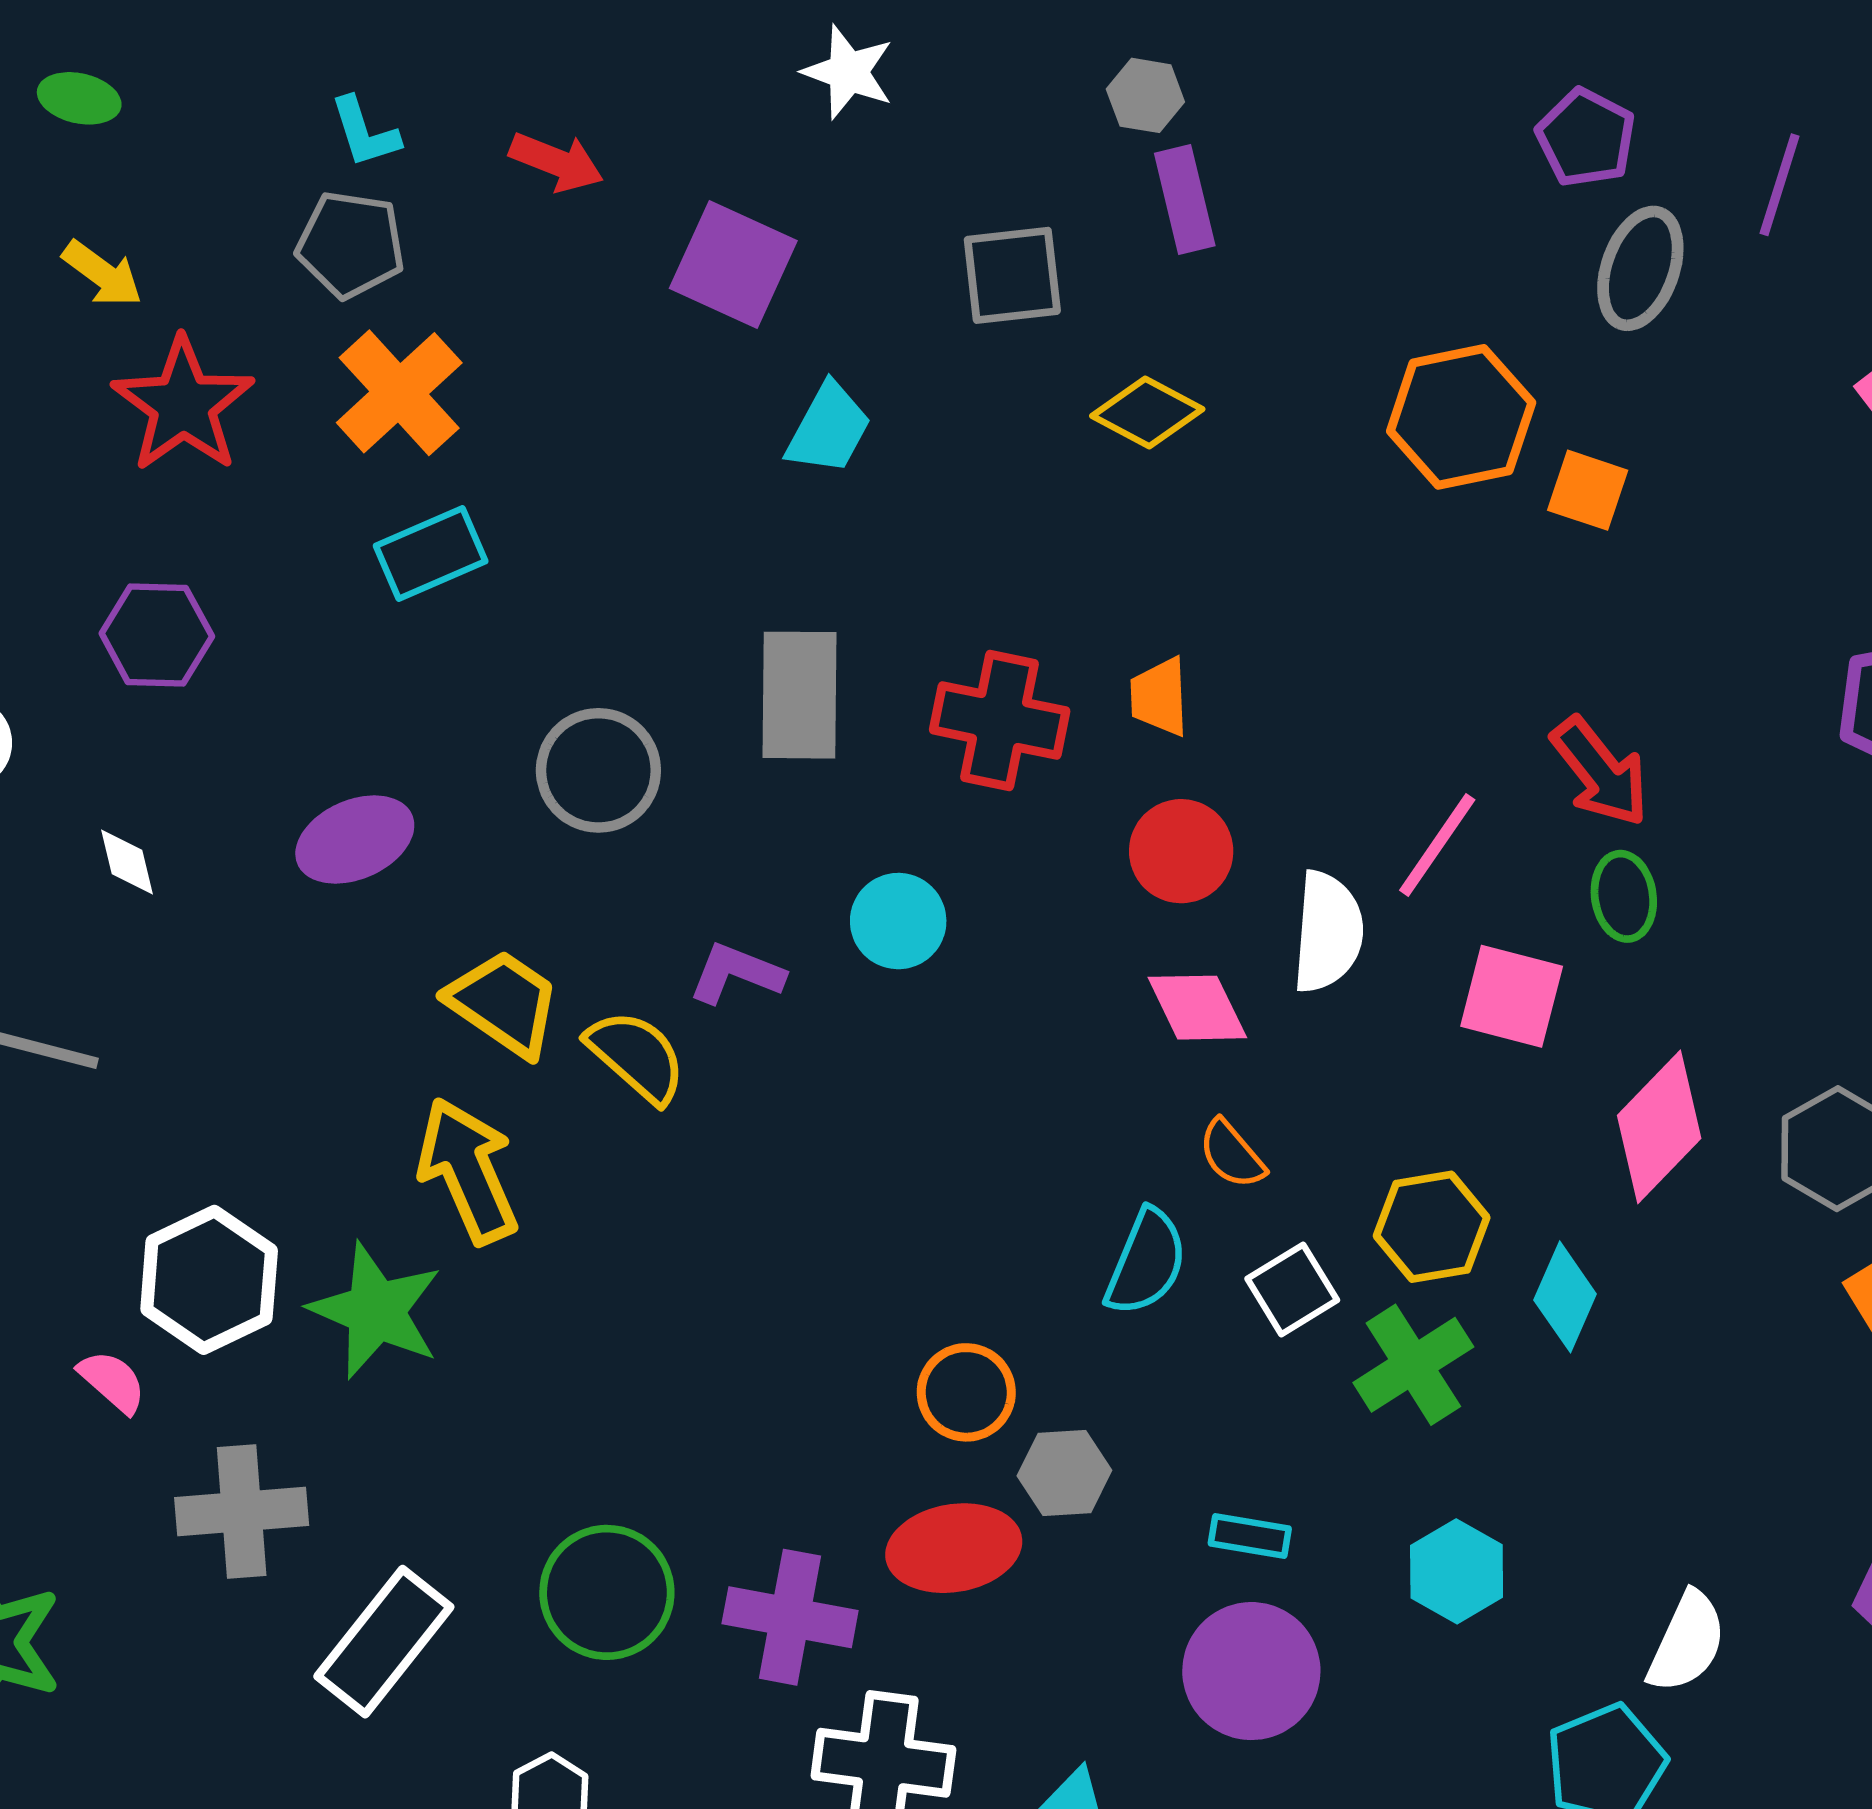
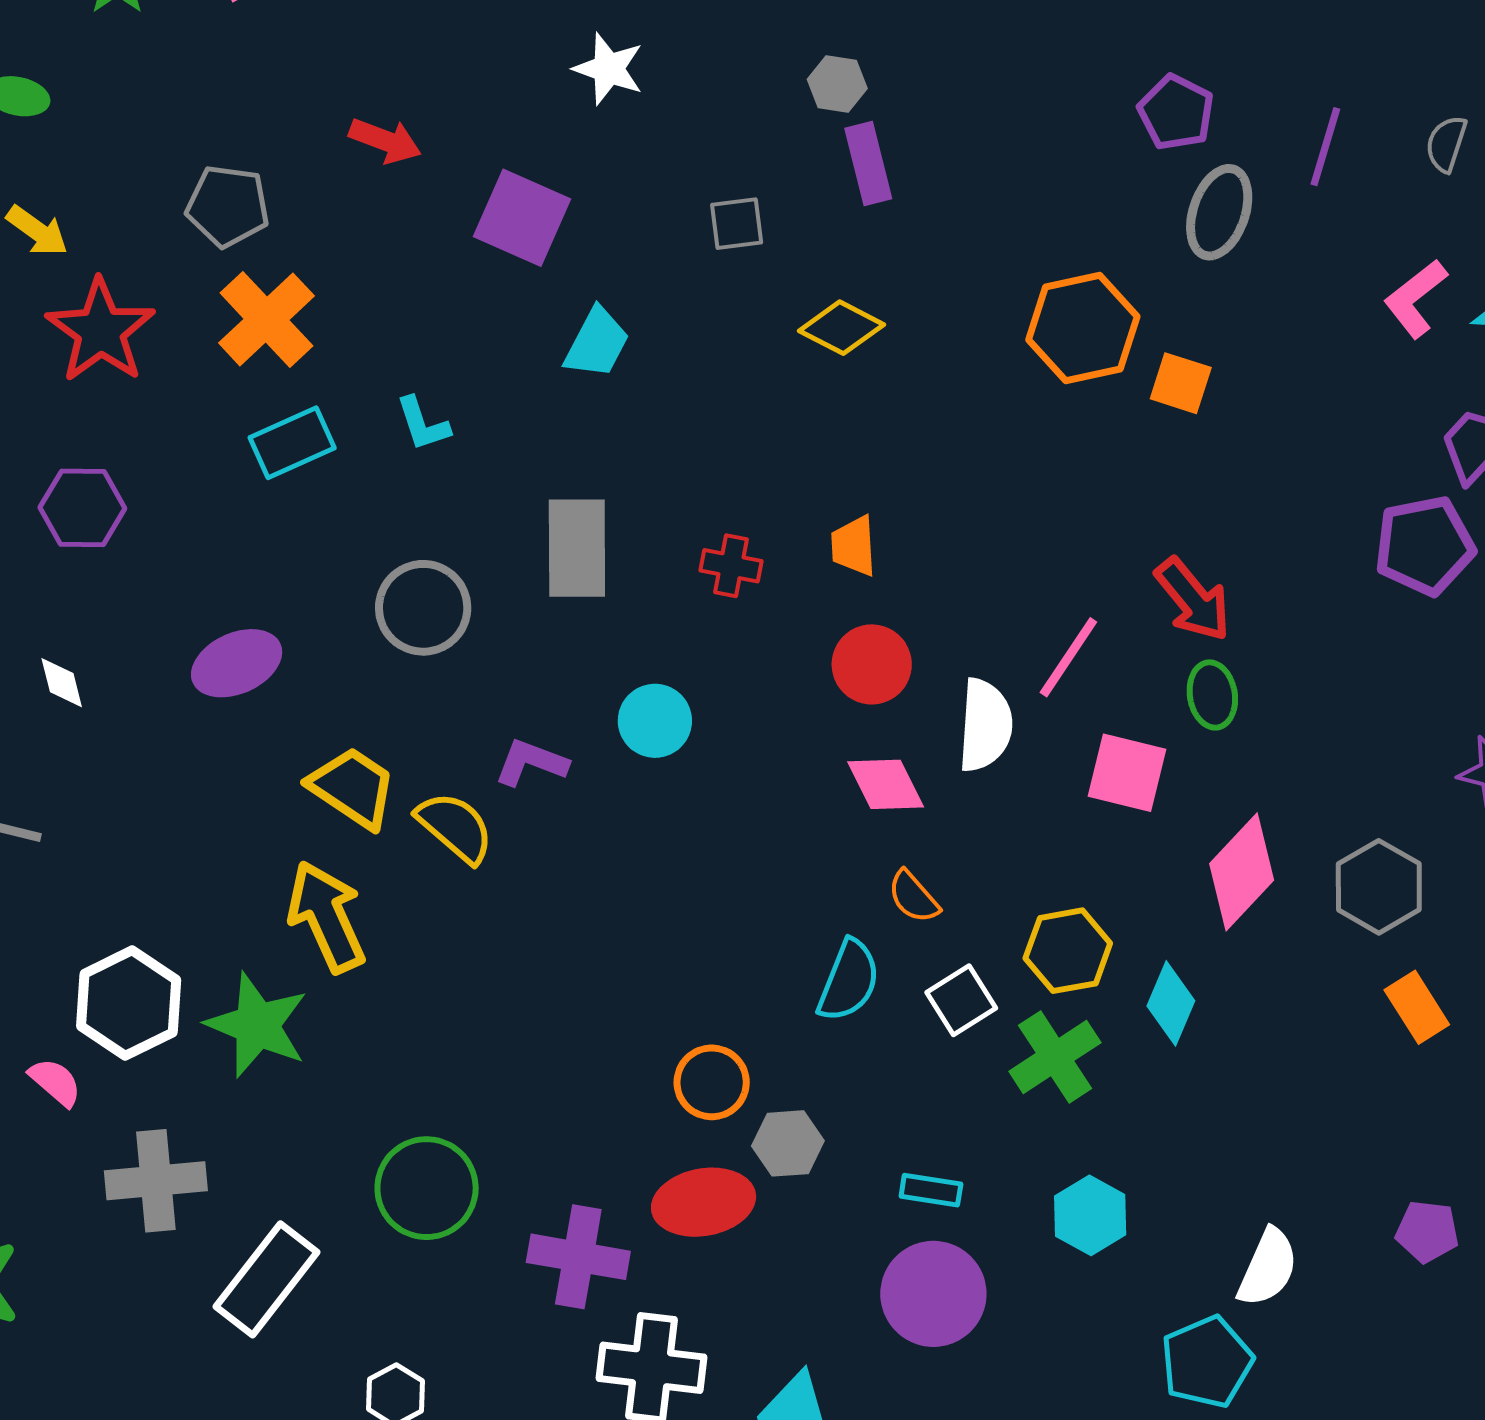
cyan L-shape: (365, 132) -> (423, 424), moved
gray square: (1012, 275) -> (737, 224), size x0.7
red cross: (1000, 720) -> (731, 566), size x0.6
green circle: (607, 1592) -> (427, 1188), moved

